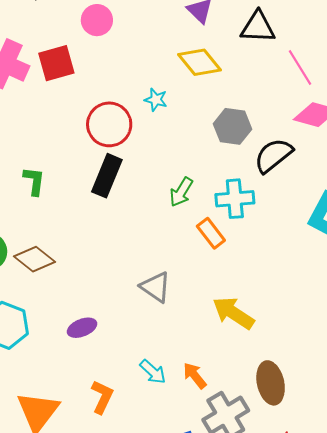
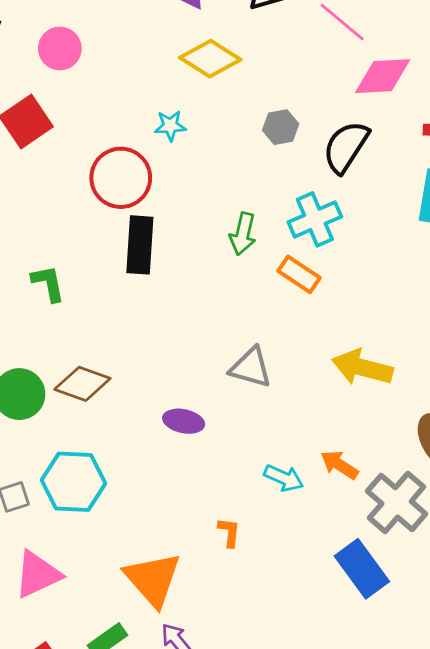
gray hexagon: (233, 126) -> (281, 127), size x0.7
purple ellipse: (82, 328) -> (184, 421), moved, turned 52
orange L-shape: (102, 397) -> (229, 532), size x0.7

